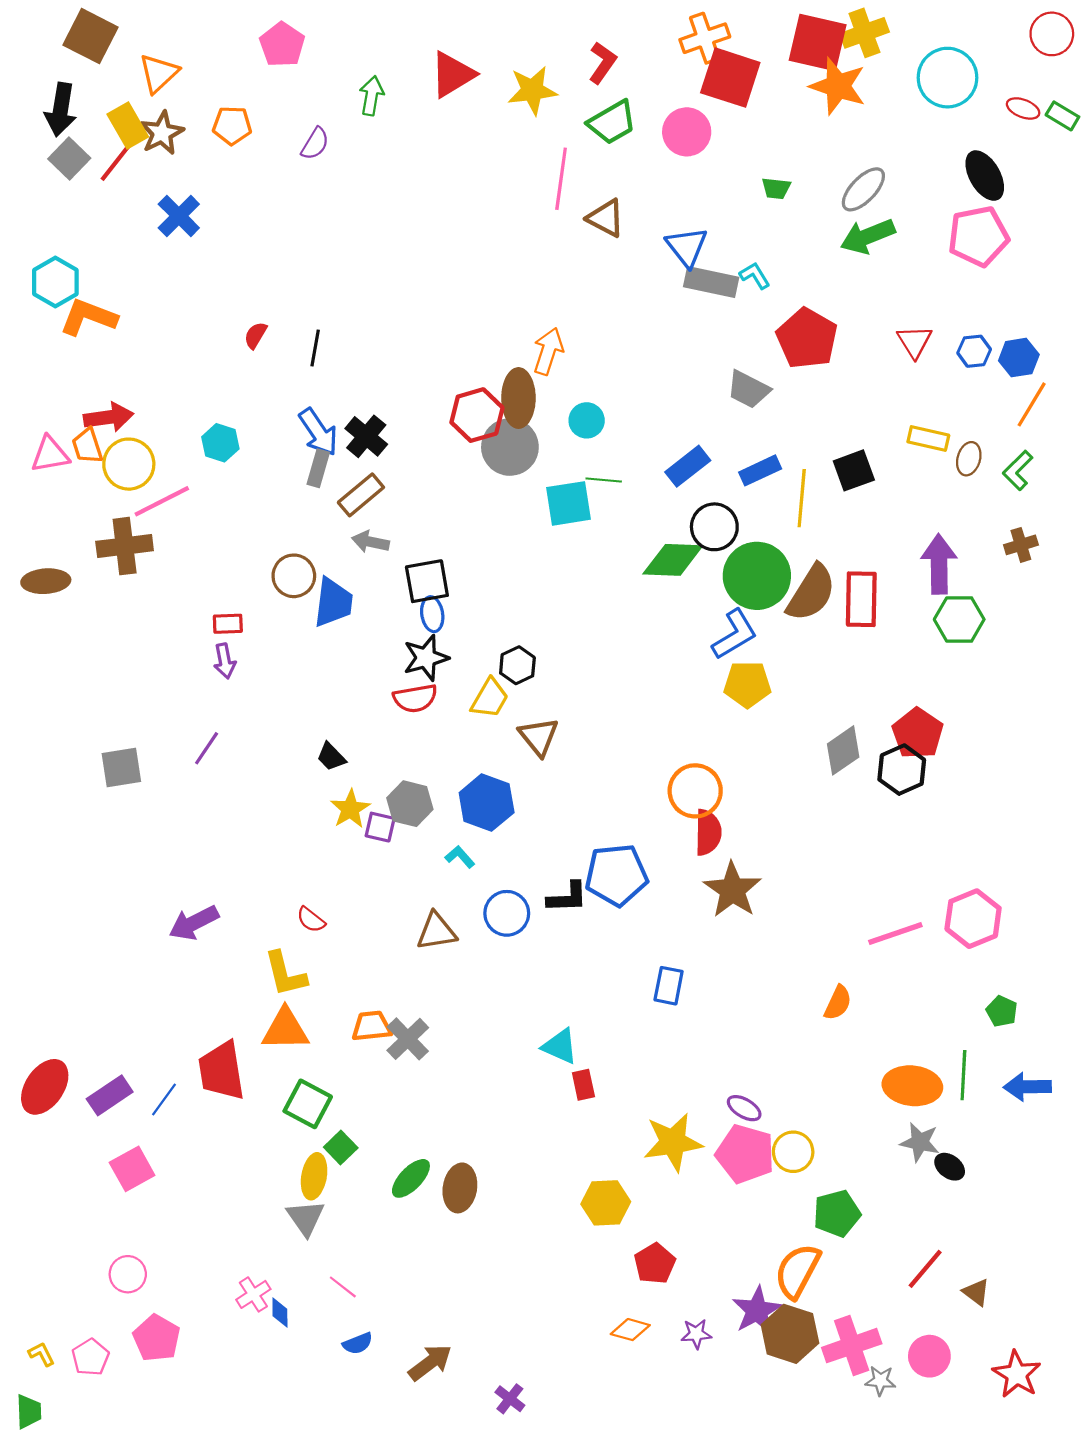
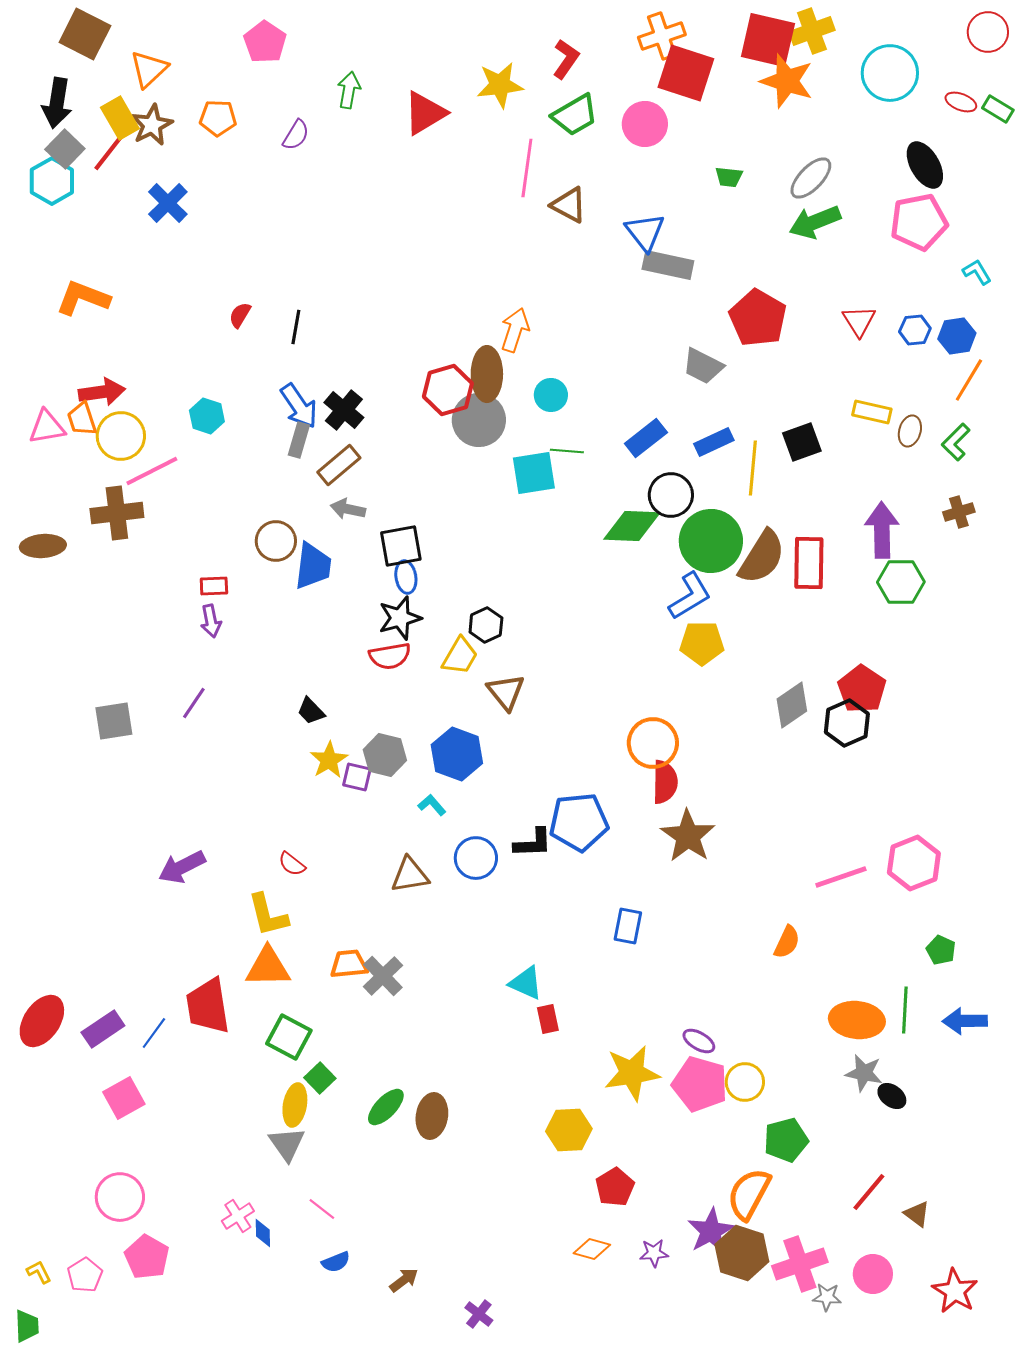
red triangle: (452, 74) -> (425, 113), moved
cyan L-shape: (755, 276) -> (977, 272), moved
cyan hexagon: (55, 282) -> (52, 181), moved
pink circle: (128, 1274) -> (120, 1197), size x1.4
brown arrow: (430, 1363) -> (404, 1280), size x0.7

